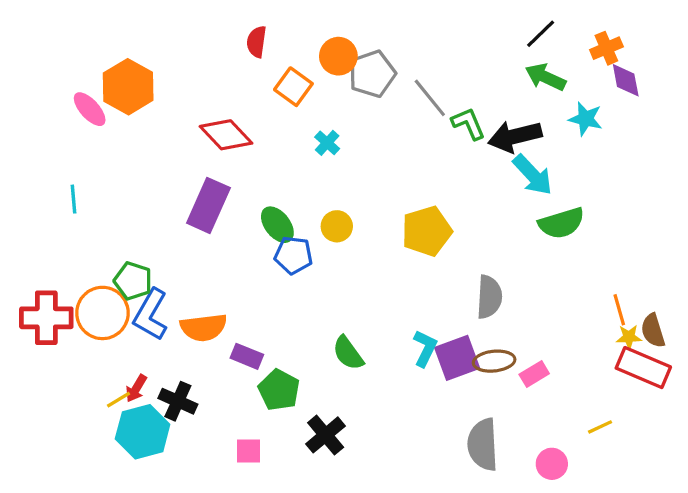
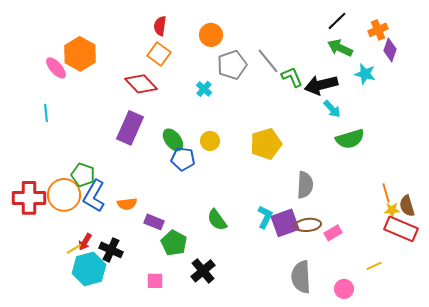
gray pentagon: (372, 74) -> (232, 65), moved
purple diamond: (626, 80) -> (390, 50), turned 30
orange square: (293, 87) -> (159, 54), moved
cyan arrow: (533, 175) -> (332, 109), size x0.7
cyan line: (74, 199) -> (46, 113), moved
orange semicircle: (204, 327) -> (127, 204), size x0.7

